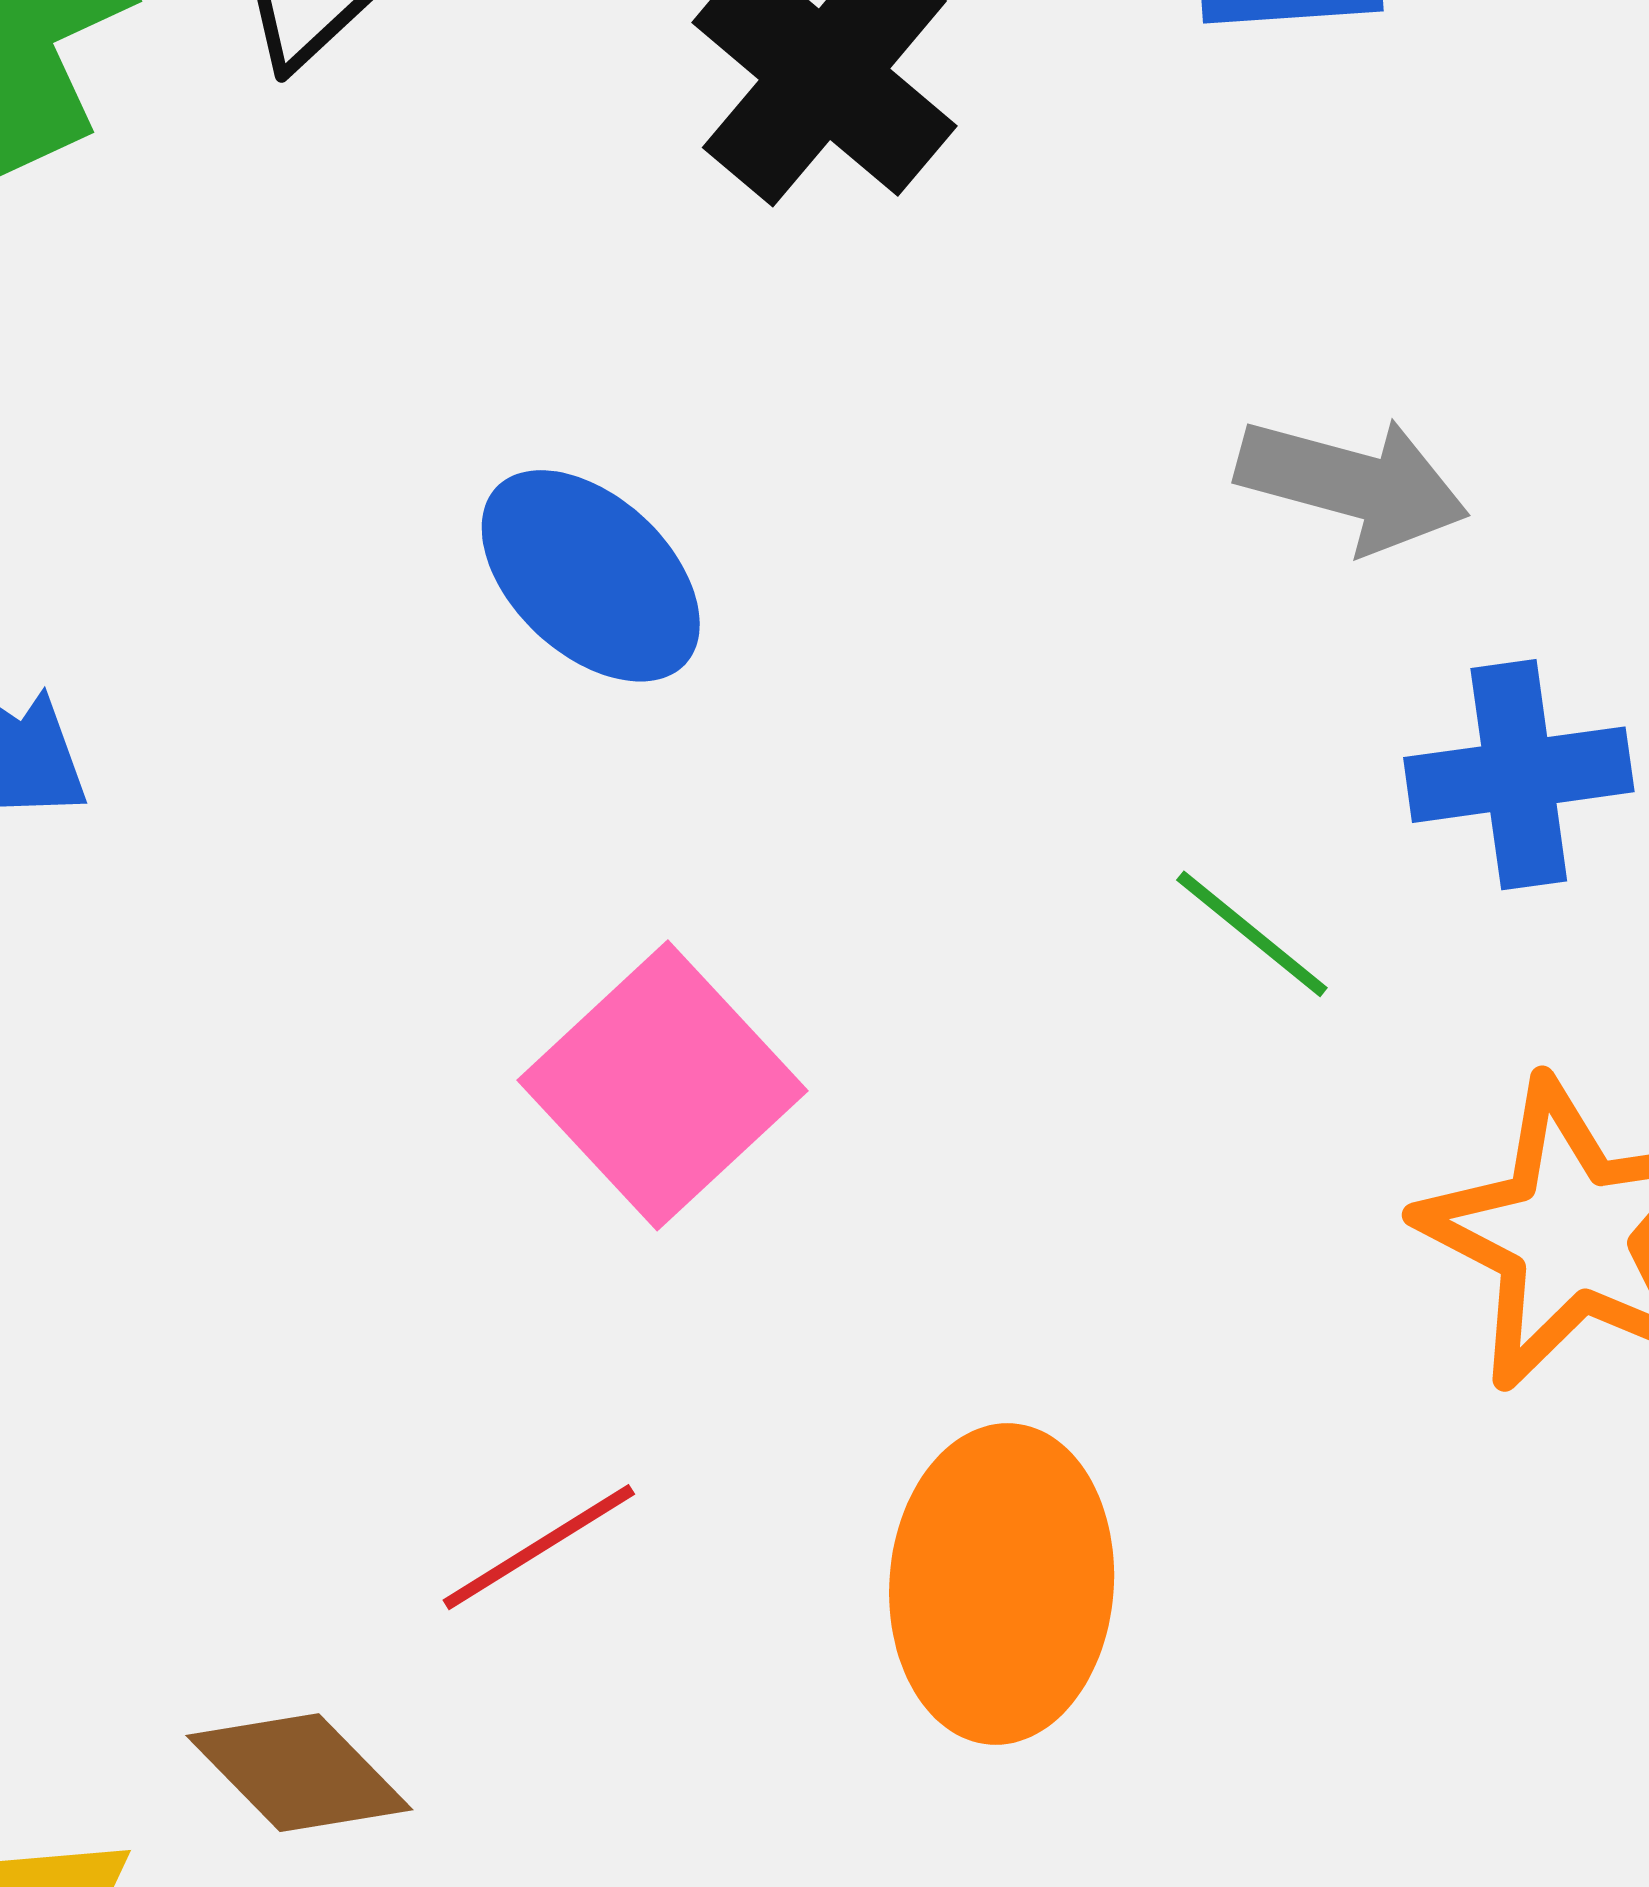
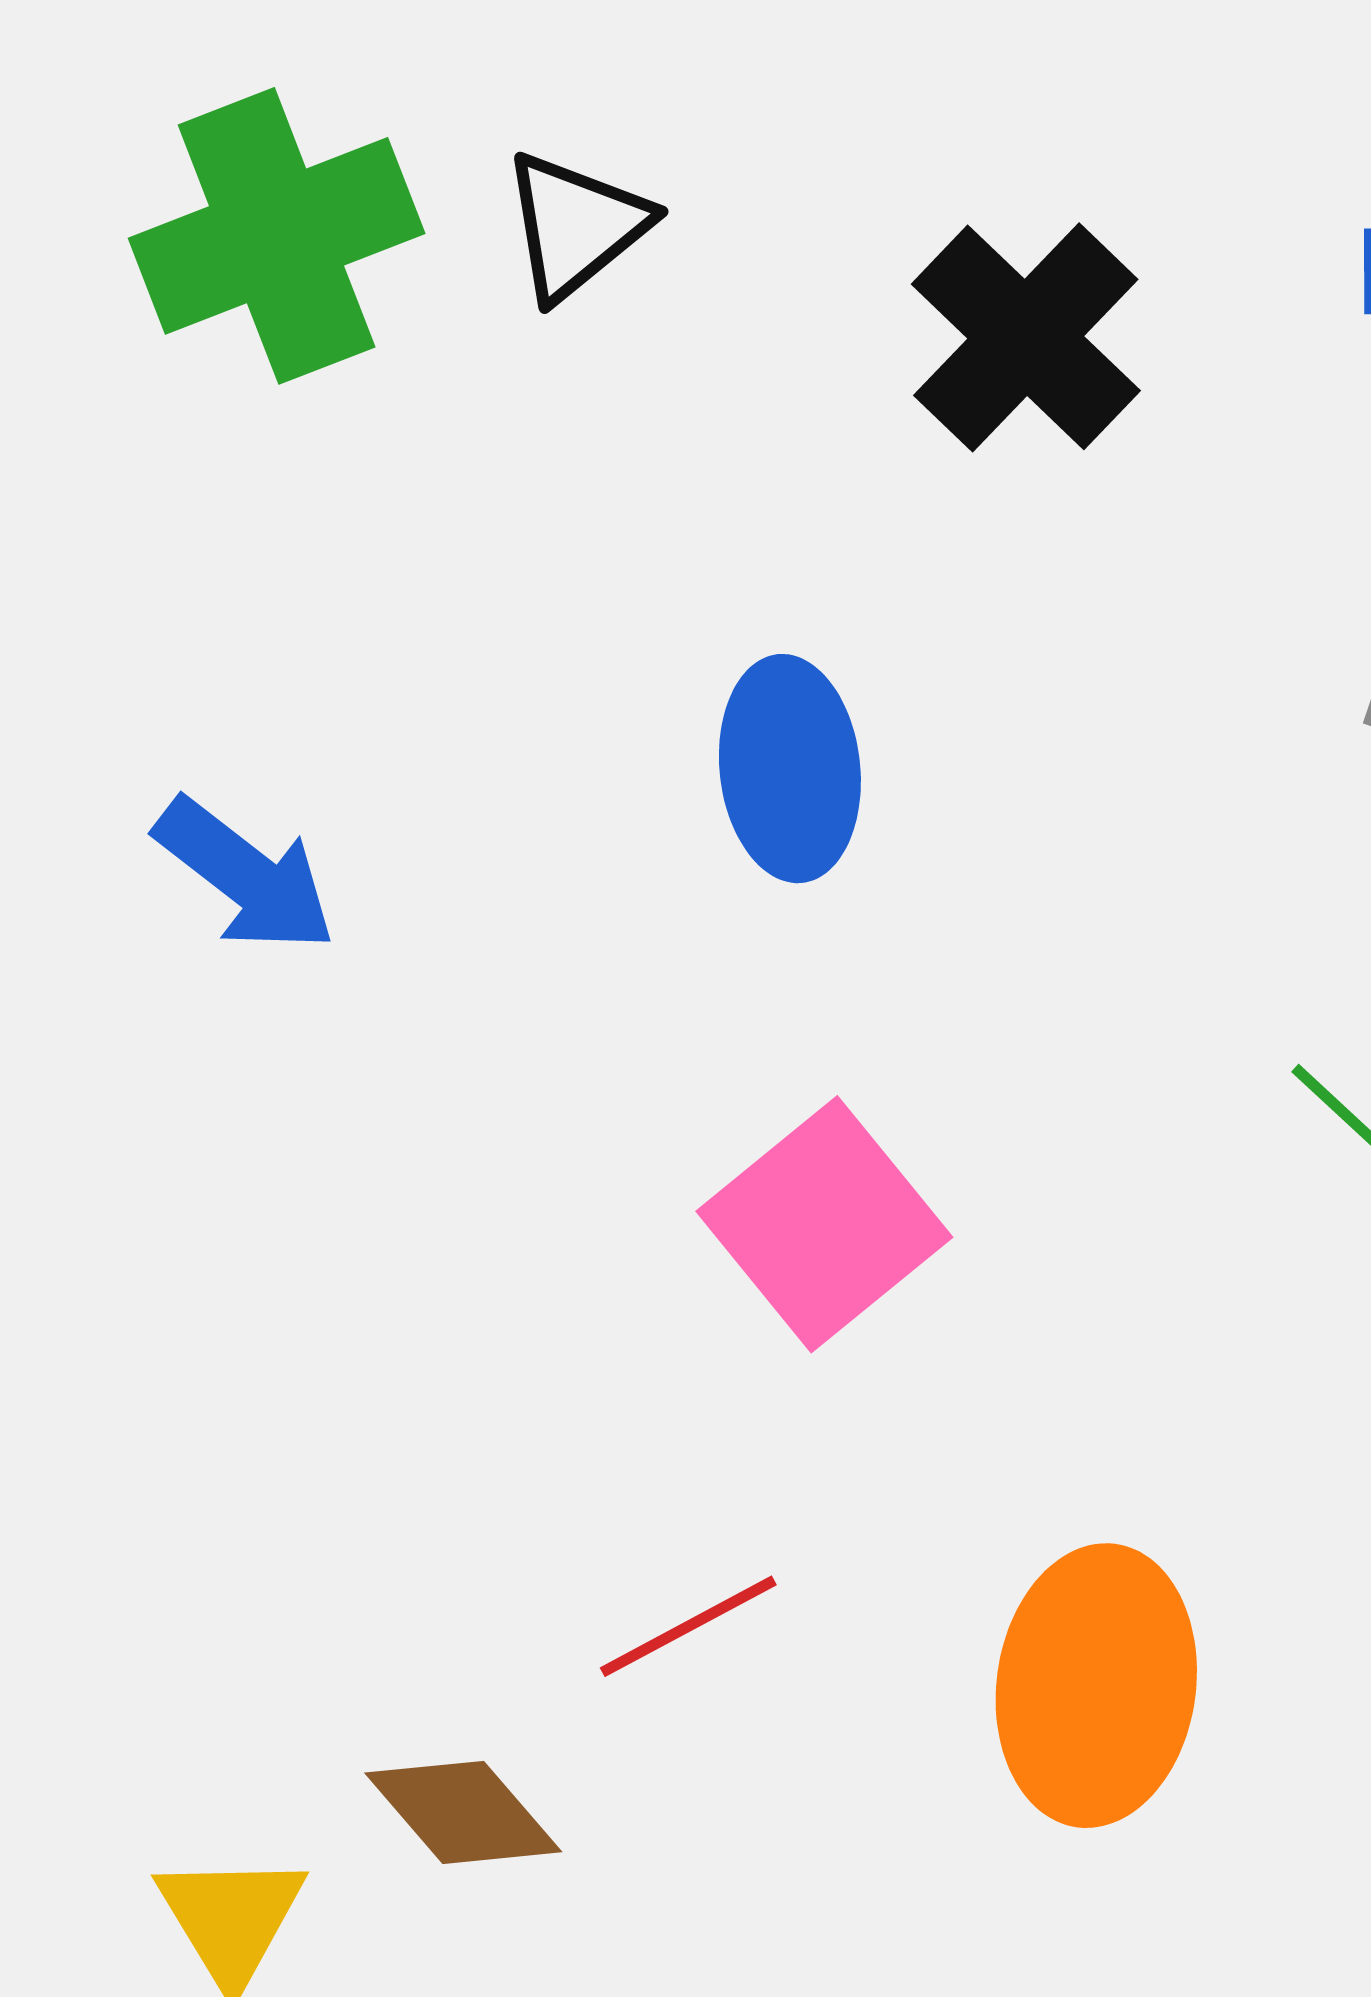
blue ellipse: (591, 576) -> (790, 769), turned 37

